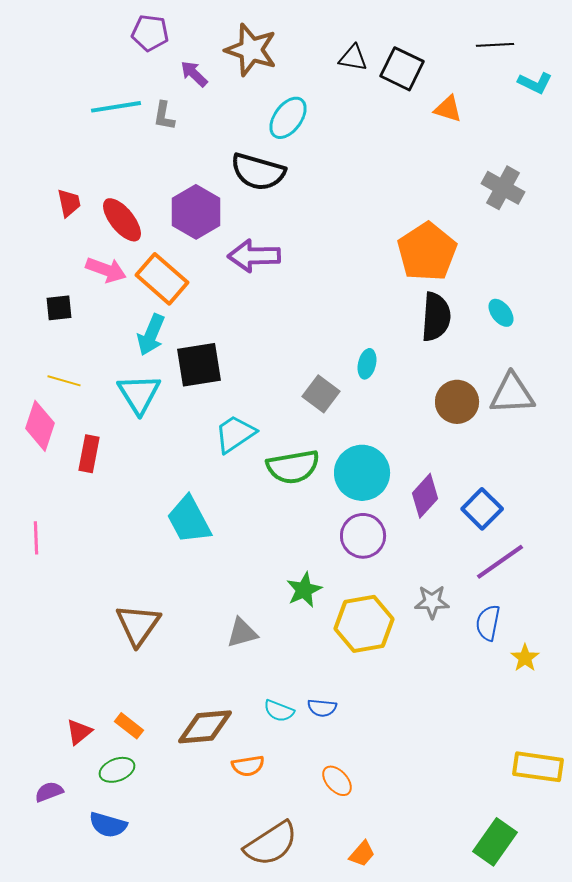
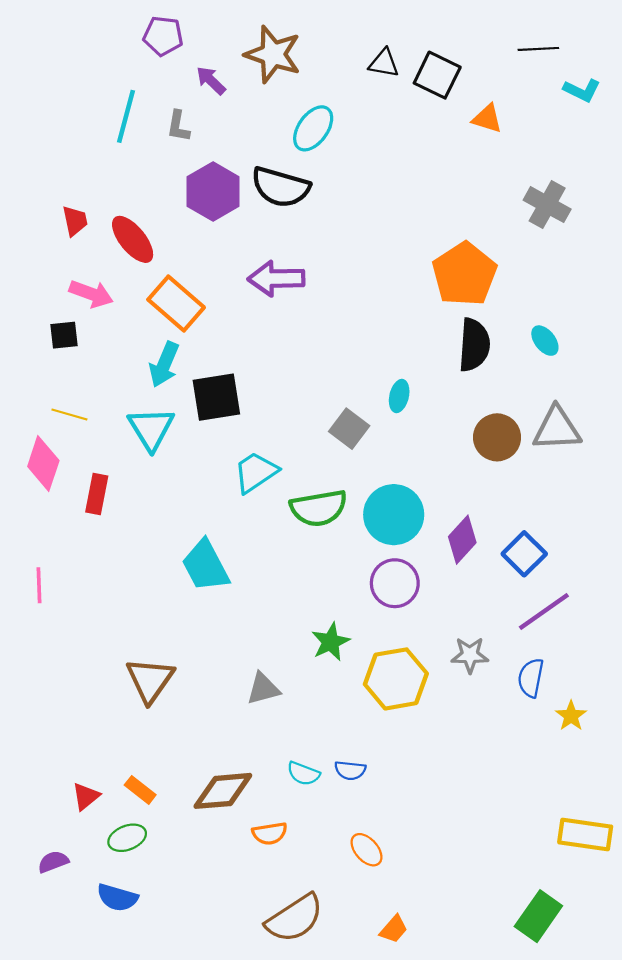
cyan line: (116, 107) -> (126, 116), turned -66
purple hexagon: (196, 212) -> (213, 191), moved
pink arrow: (106, 270) -> (91, 294), moved

